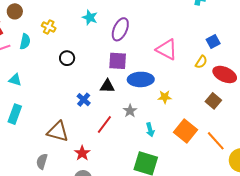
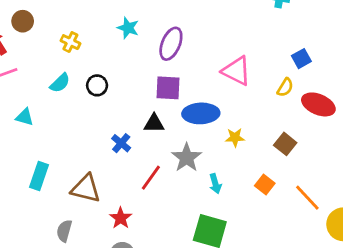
cyan semicircle: (25, 42) -> (60, 83), moved, turned 35
brown square: (213, 101) -> (285, 144), moved
gray star: (130, 111) -> (187, 158), size x1.5
cyan rectangle: (15, 114) -> (39, 176), moved
orange square: (185, 131) -> (265, 185), size x0.6

